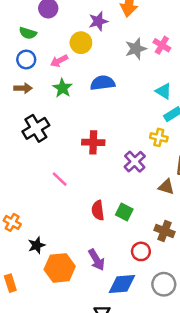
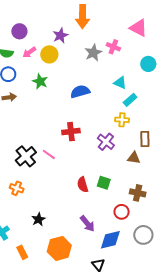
pink arrow: (59, 61) -> (29, 52), moved
blue semicircle: (103, 83) -> (80, 92), moved
green star: (62, 88) -> (40, 81), moved
black cross: (36, 128) -> (26, 156), moved
pink line: (60, 179) -> (49, 154), moved
orange cross: (12, 222) -> (17, 188), moved
orange hexagon: (60, 268) -> (59, 248), moved

